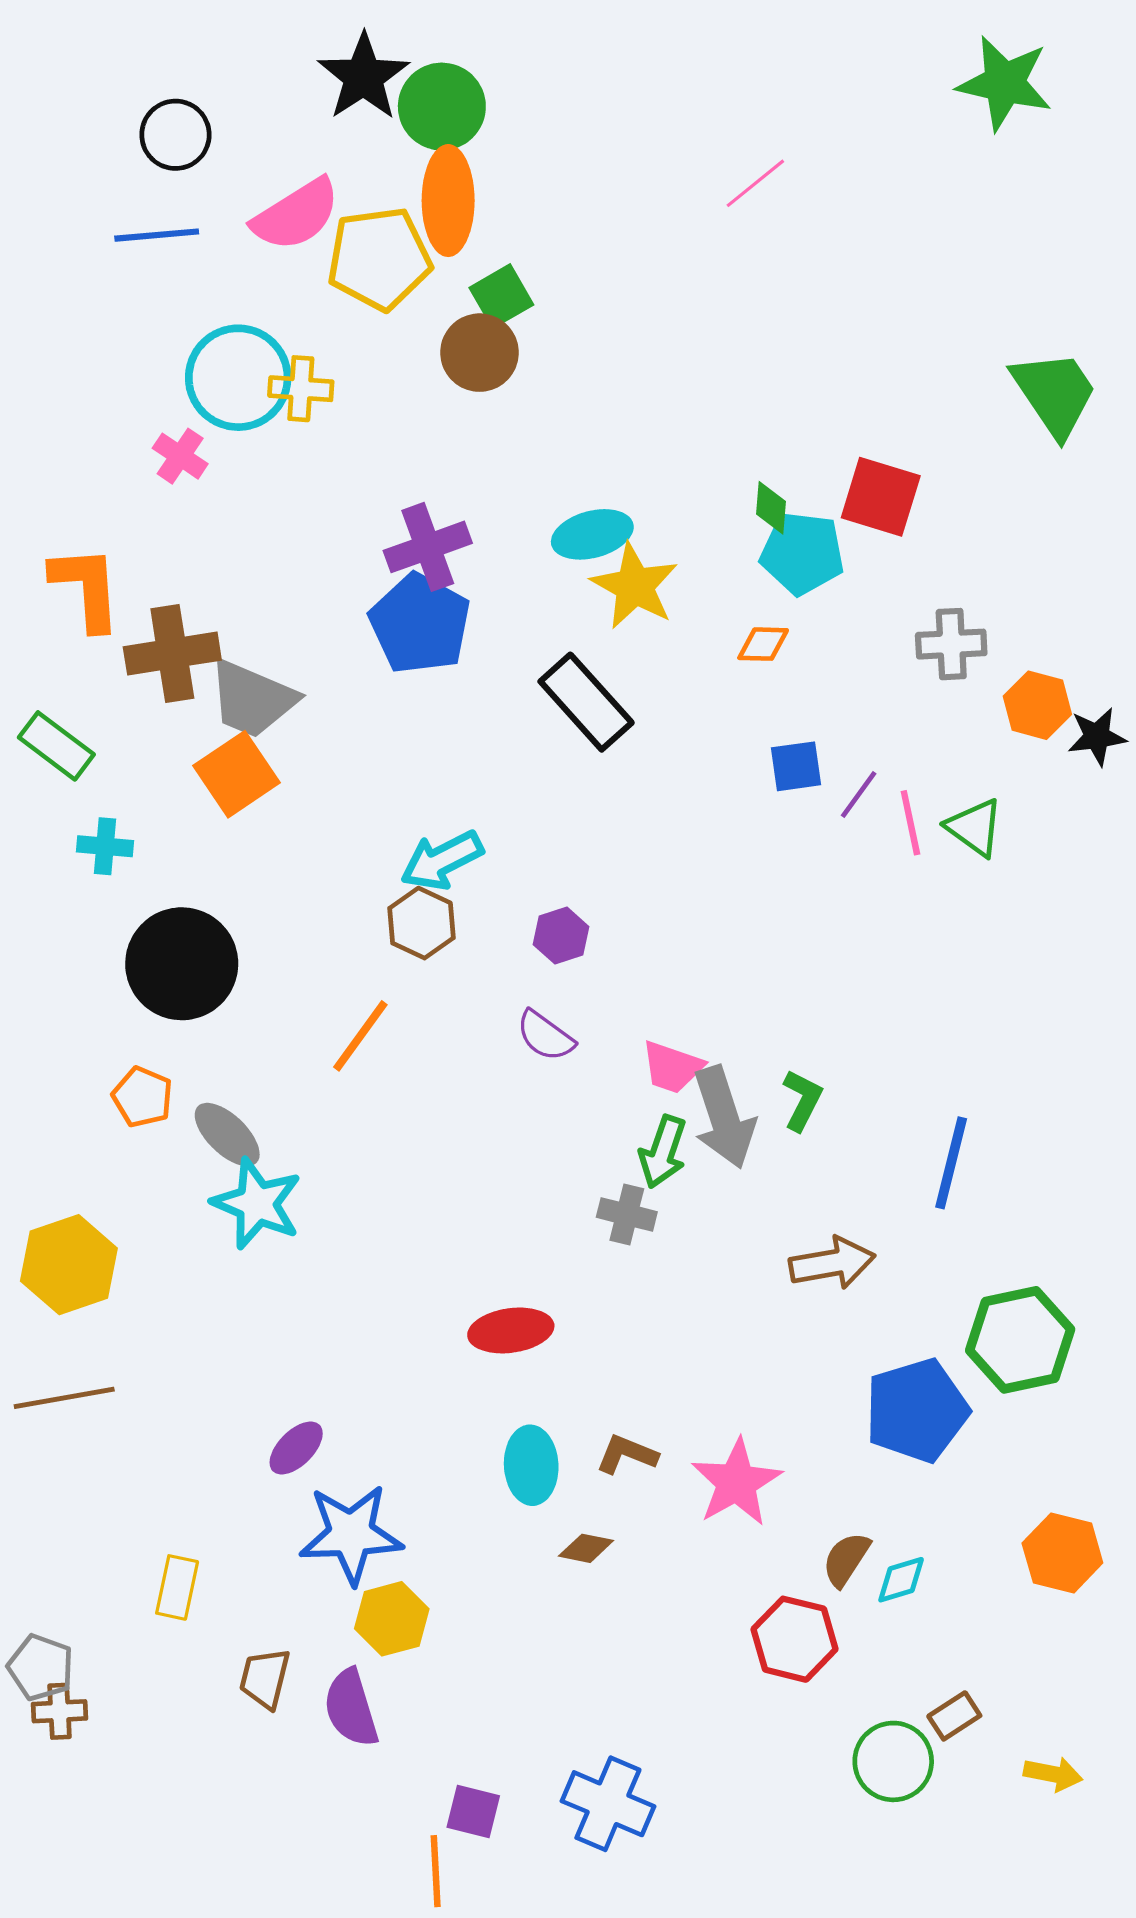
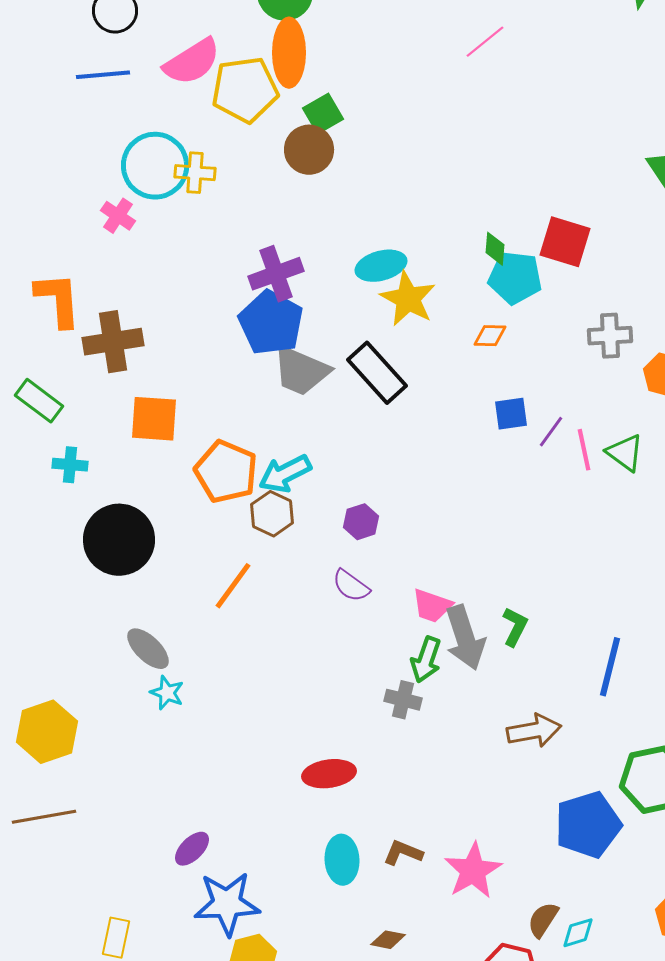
gray trapezoid: (252, 699) -> (301, 371), moved
orange square: (237, 774) -> (154, 419), turned 38
orange pentagon: (143, 1097) -> (226, 472), moved, size x1.6
cyan star: (257, 1204) -> (167, 693), size x0.6
brown diamond: (586, 1548) -> (388, 940), moved

